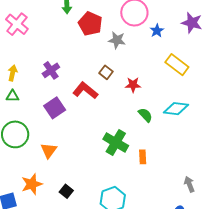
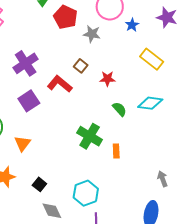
purple cross: (51, 70) -> (26, 63), size x1.4

